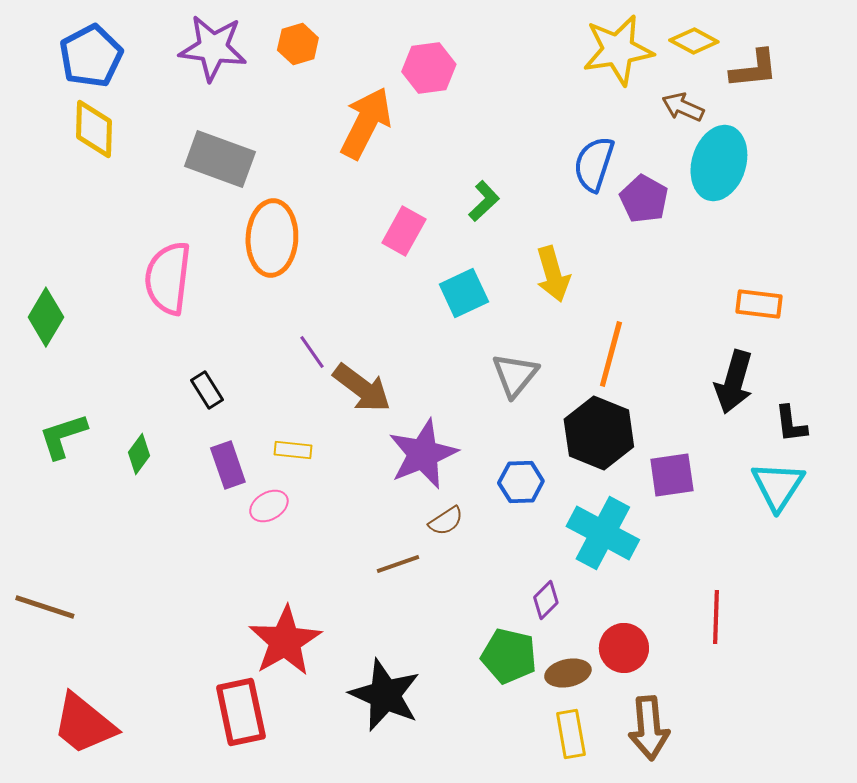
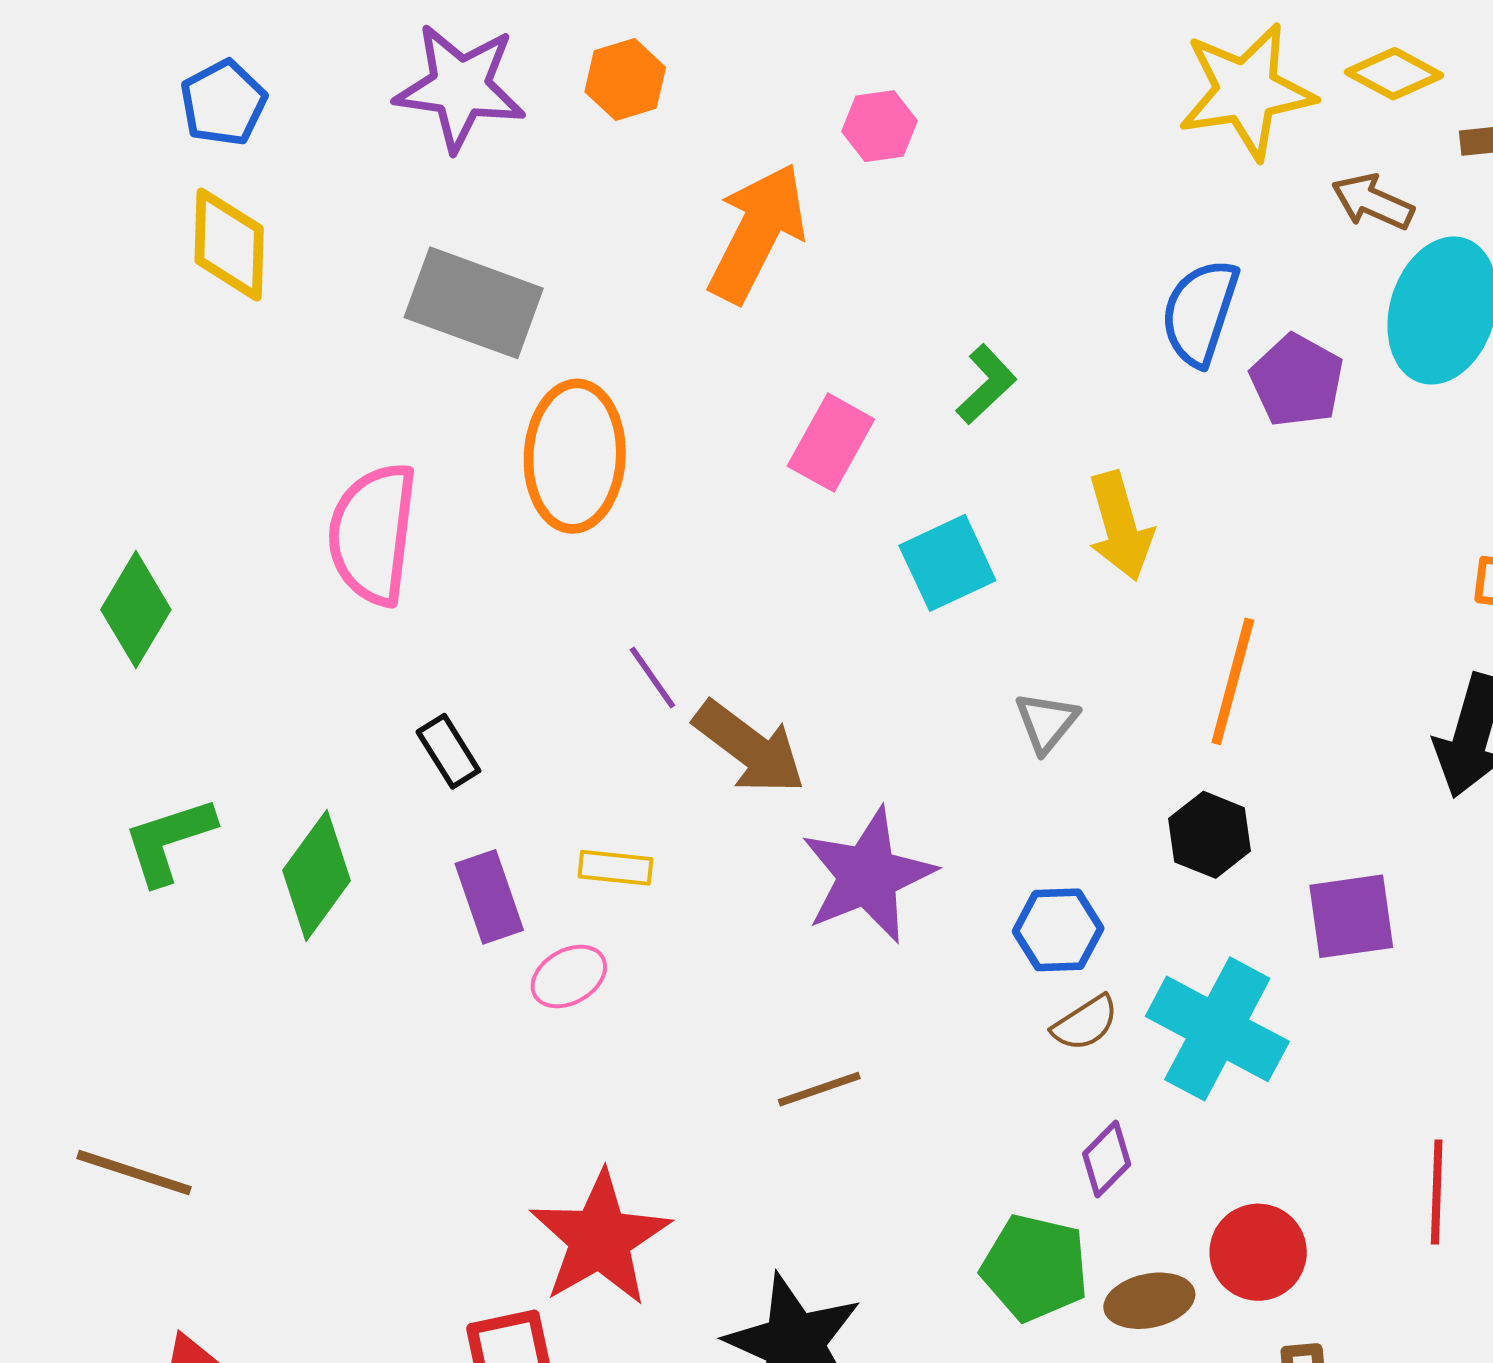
blue pentagon: (91, 56) -> (223, 103), size x0.7
pink hexagon: (429, 68) -> (879, 126), size x0.7
gray triangle: (515, 375) -> (1046, 722), size x0.7
black hexagon: (599, 433) -> (1210, 835), size x0.6
green diamond: (139, 454) -> (316, 876), size x1.6
brown semicircle: (446, 521) -> (1085, 1023), moved

